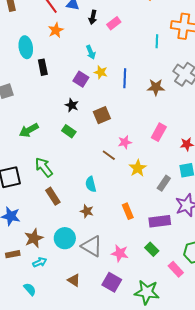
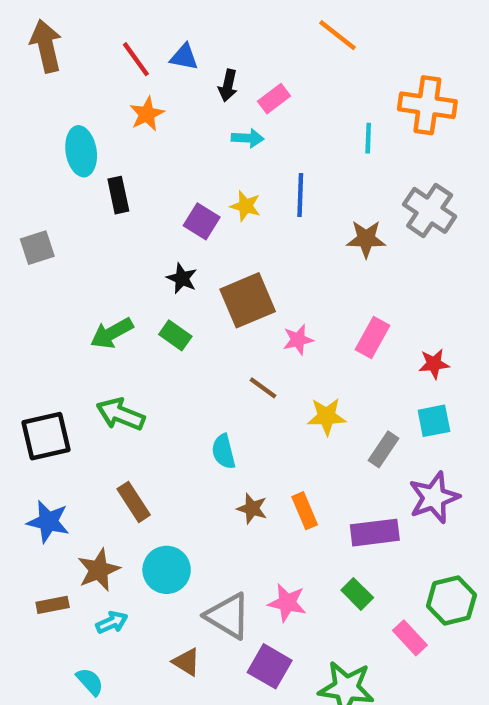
cyan arrow: (91, 52) -> (248, 138), moved, turned -64
blue line: (125, 78) -> (300, 195), moved
brown square: (102, 115) -> (248, 300), size x1.4
green arrow: (29, 130) -> (112, 333), moved
pink star: (125, 142) -> (298, 340), moved
green arrow: (44, 167) -> (121, 414), turned -30
yellow star: (138, 168) -> (327, 416), turned 30
brown rectangle: (53, 196) -> (134, 502), moved
brown star: (87, 211) -> (252, 508), moved
gray triangle: (92, 246) -> (228, 616), moved

